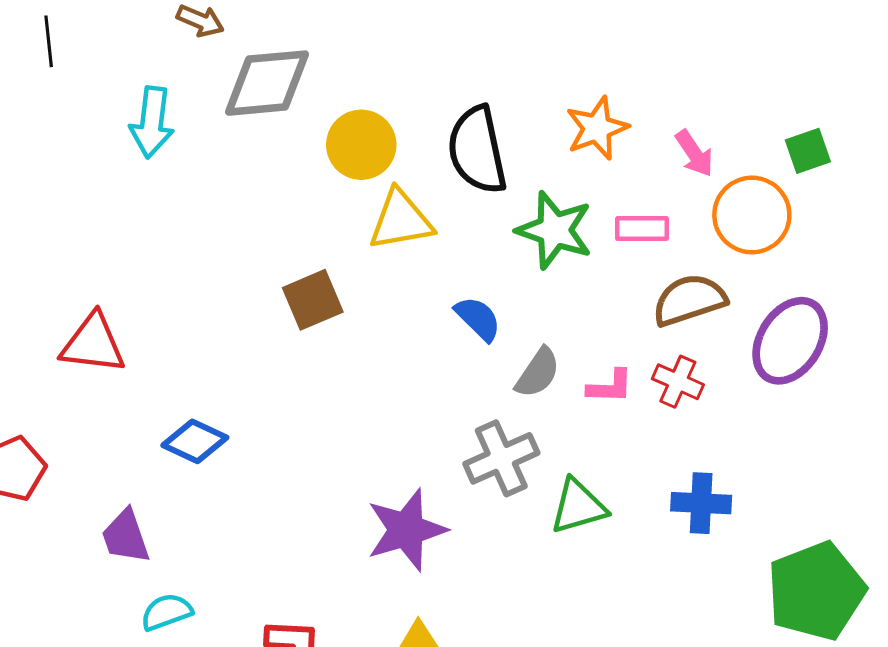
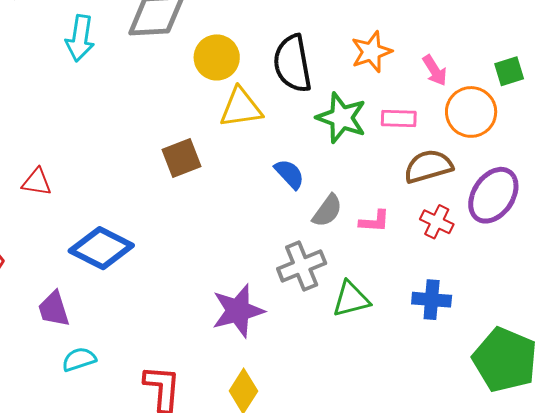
red triangle: (93, 344) -> (37, 182), size x0.7
red cross: (678, 382) -> (437, 222), moved
blue diamond: (195, 441) -> (101, 248), size x1.5
green pentagon: (816, 591) -> (505, 360), turned -30

